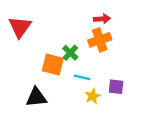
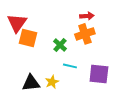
orange square: (53, 64) -> (28, 38), moved
purple square: (116, 87) -> (99, 74), size x1.5
yellow star: (93, 96) -> (52, 82), moved

